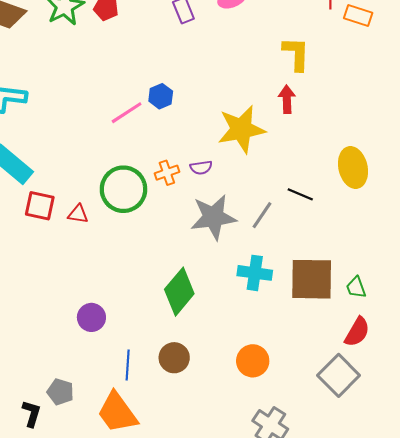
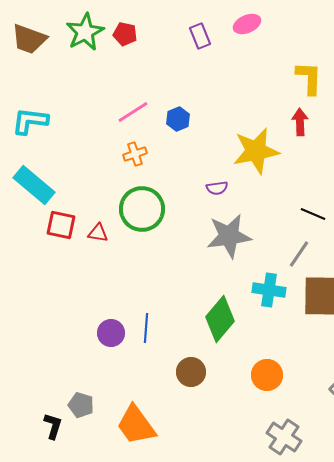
pink line: (127, 113) -> (133, 112), moved
orange cross: (167, 173) -> (135, 154), moved
gray line: (262, 215) -> (299, 254), moved
green diamond: (179, 292) -> (220, 319), moved
blue line: (128, 365) -> (146, 328), moved

